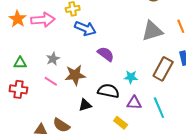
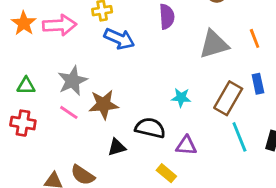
purple semicircle: (106, 54) -> (167, 17), moved, turned 48
gray star: (53, 59) -> (73, 81), size x1.5
cyan star: (131, 77) -> (181, 98), moved
cyan line: (159, 108) -> (239, 137), moved

